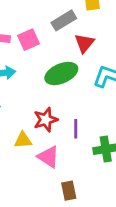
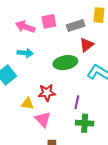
pink square: (28, 40) -> (49, 21), moved
purple line: (76, 129) -> (77, 102), moved

